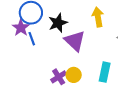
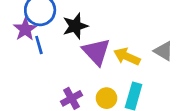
yellow arrow: (98, 17) -> (127, 57), moved, turned -60
yellow circle: (74, 75) -> (106, 98), moved

